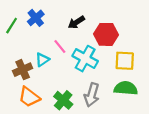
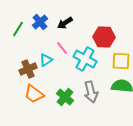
black arrow: (76, 22) -> (65, 23), moved
gray arrow: (92, 95) -> (91, 92), turned -30

